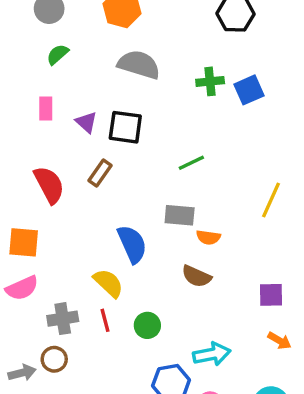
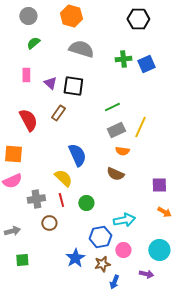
yellow line: (271, 200) -> (140, 127), moved
gray rectangle: (180, 215) -> (116, 130), moved, turned -30
brown circle: (54, 359) -> (49, 223), moved

